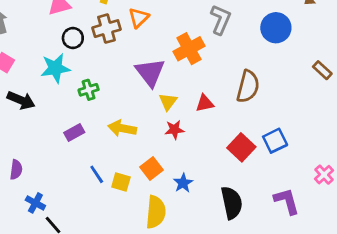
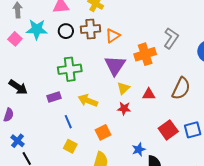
orange triangle: (139, 18) -> (113, 36), moved
cyan star: (55, 68) -> (37, 29), moved
green cross: (89, 90) -> (70, 69), size x1.6
black arrow: (21, 100) -> (18, 87), moved
blue line: (97, 174) -> (68, 122), moved
yellow square: (121, 182) -> (70, 146), moved
blue star: (183, 183) -> (139, 149), moved

